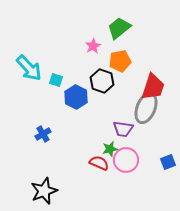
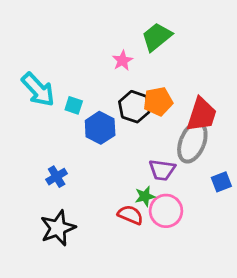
orange pentagon: (120, 61) -> (158, 101), moved
blue square: (168, 162) -> (221, 182), moved
black star: (44, 191) -> (58, 228), moved

